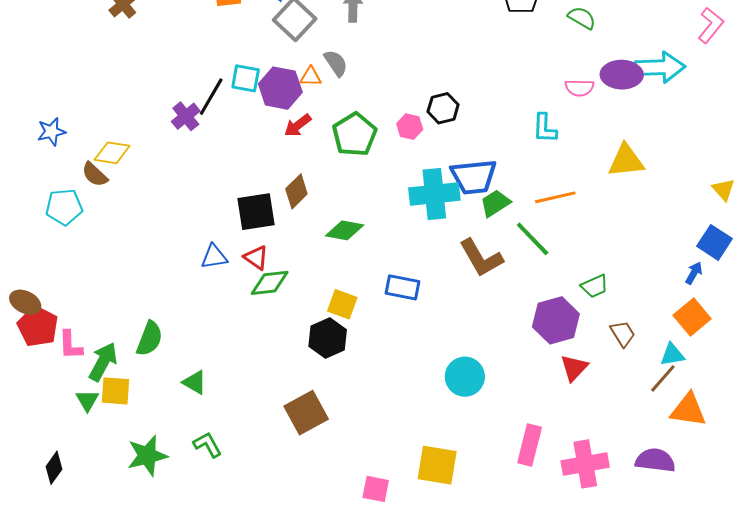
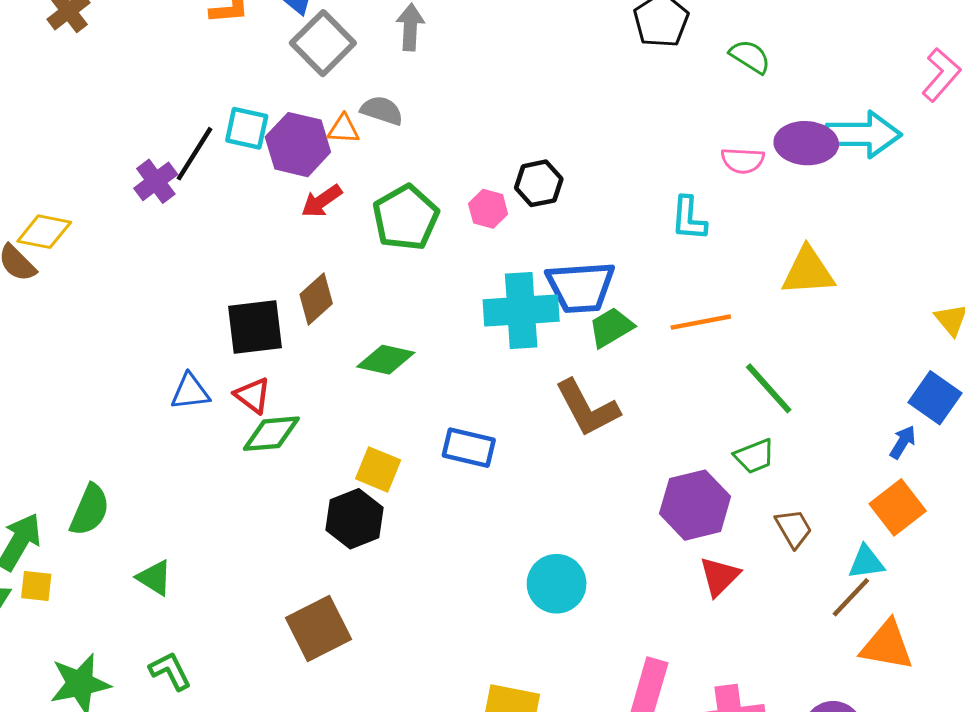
gray semicircle: (336, 63) -> (382, 110), turned -40
green line: (533, 239) -> (769, 388), moved
yellow square: (116, 391) -> (36, 586), size x0.7

